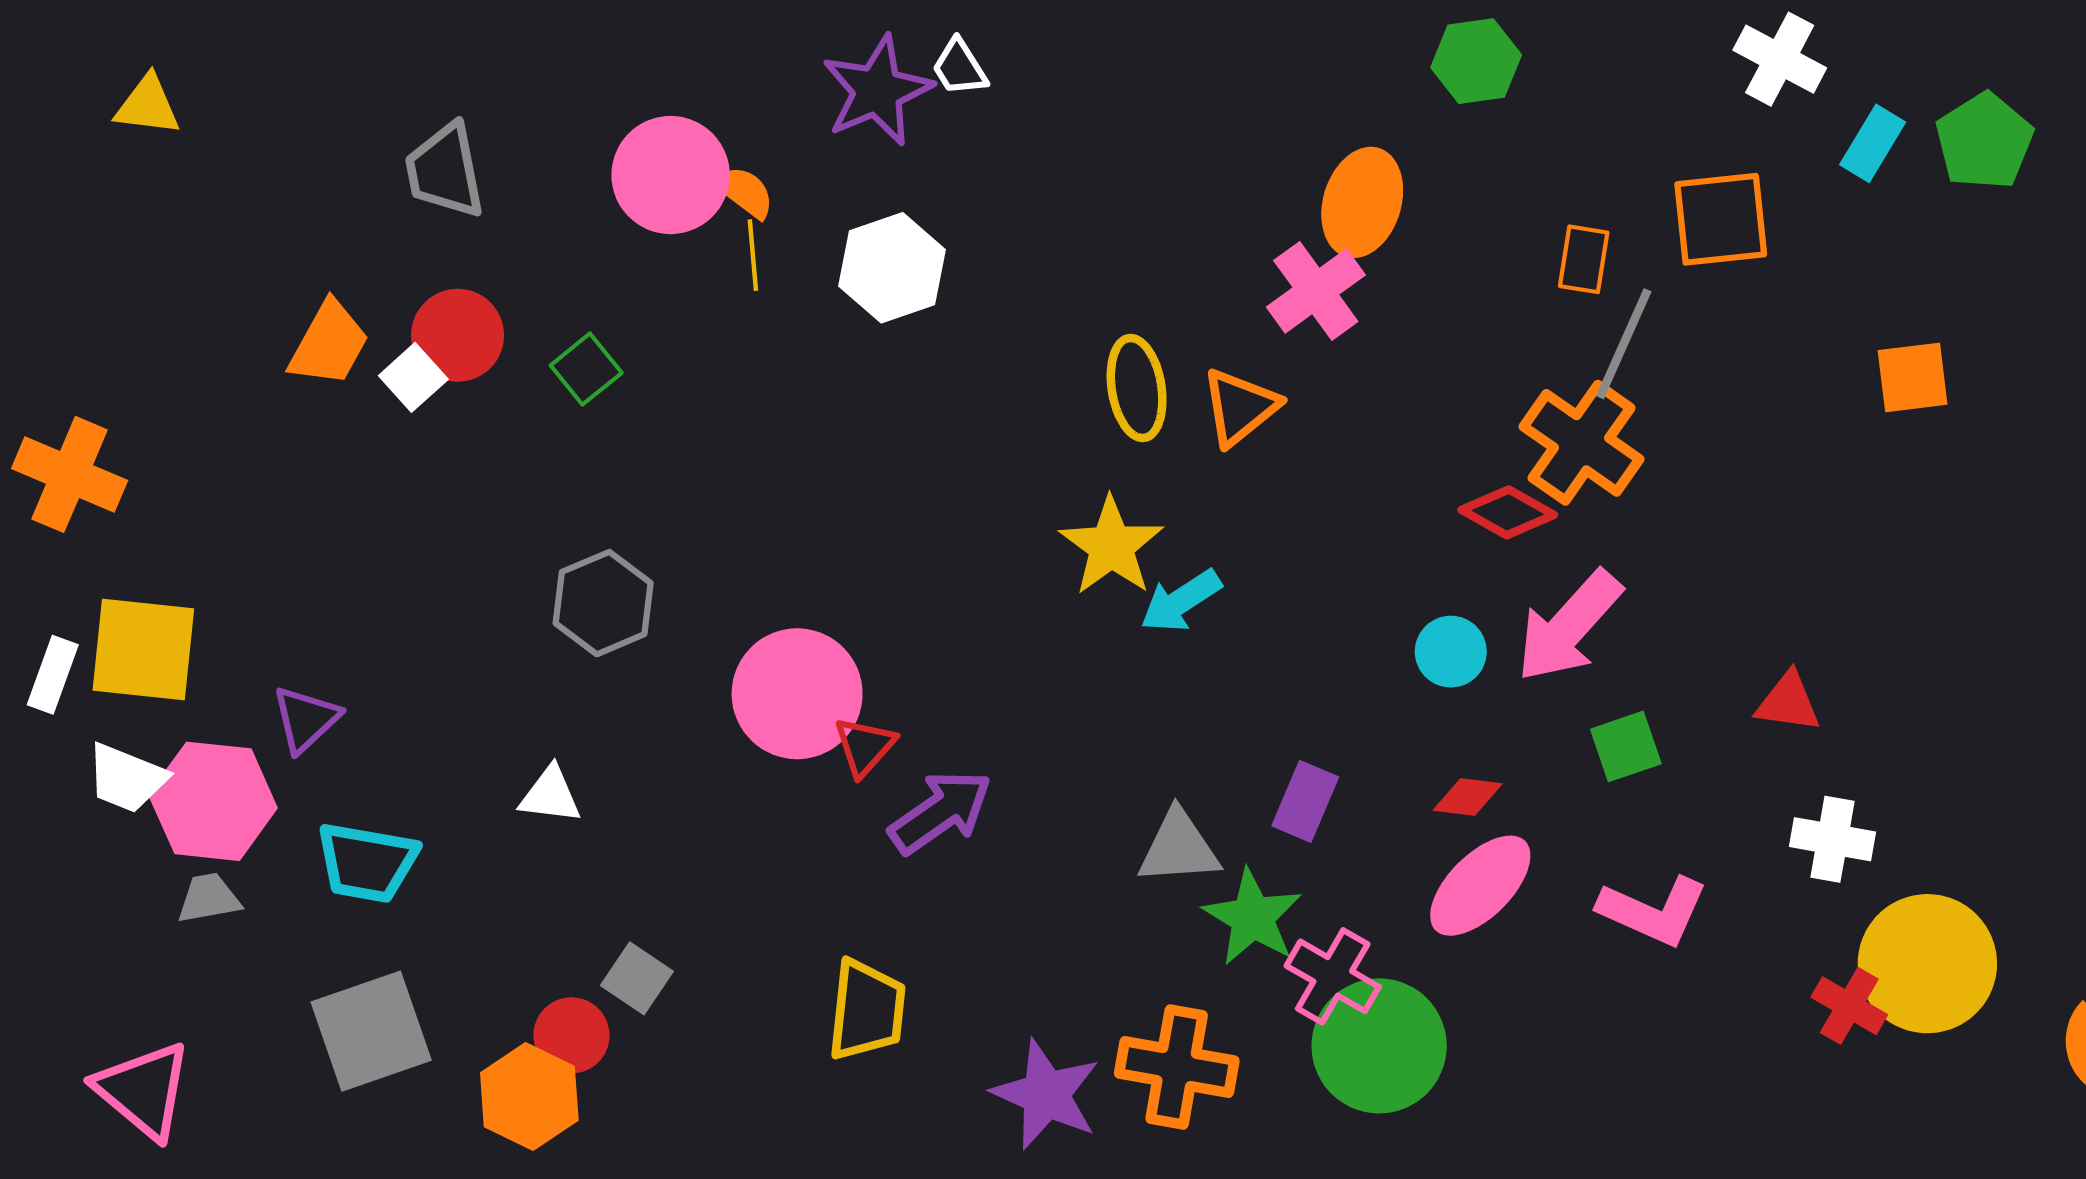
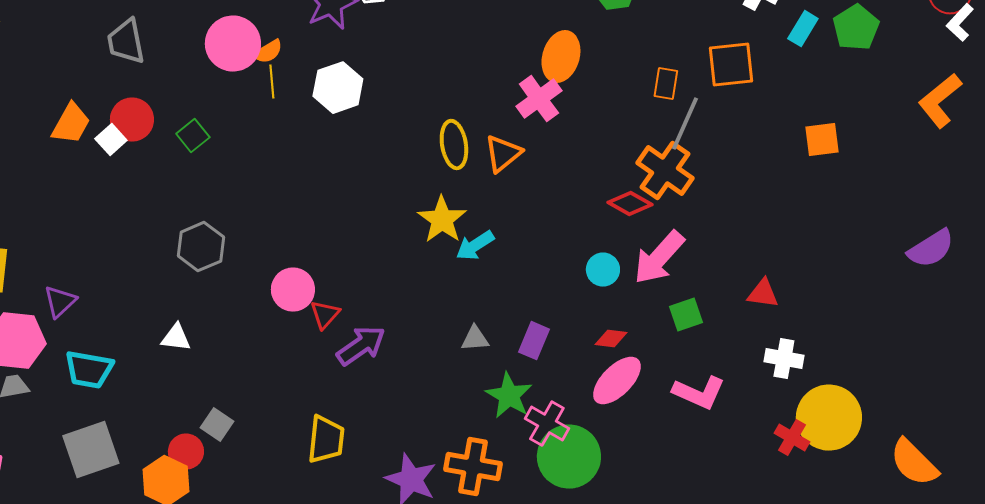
orange semicircle: (744, 192) -> (268, 52), turned 112
pink circle: (797, 694) -> (293, 290), size x0.7
gray triangle: (1179, 848) -> (475, 339), moved, size x0.7

